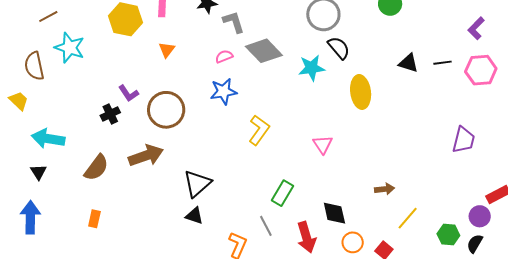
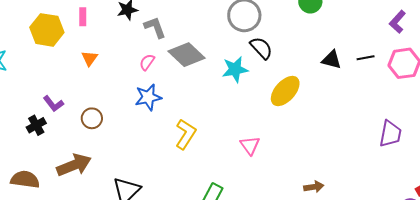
pink semicircle: (224, 56) -> (147, 62), turned -30
yellow ellipse: (361, 92) -> (285, 91), turned 52
brown circle: (166, 110) -> (92, 118), size x0.6
brown semicircle: (96, 168) -> (25, 179), turned -116

